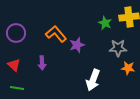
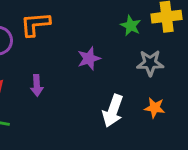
orange L-shape: (56, 34) -> (35, 24), moved, turned -55
orange star: (128, 68) -> (155, 108), moved

